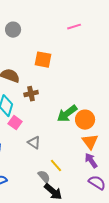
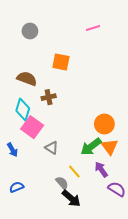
green arrow: (67, 114) -> (91, 147), moved
pink square: (15, 123) -> (32, 127), size x1.5
purple arrow: (91, 161) -> (101, 169), moved

